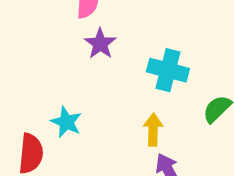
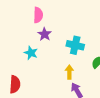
cyan star: (66, 122) -> (31, 53), moved

